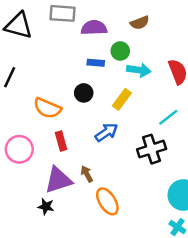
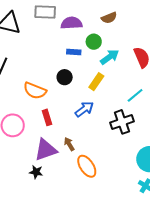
cyan arrow: (139, 70) -> (110, 57), turned -42

